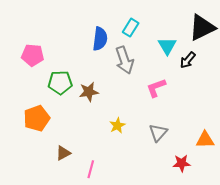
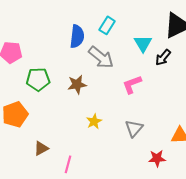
gray arrow: (124, 60) -> (101, 57), turned -32
brown star: (89, 92) -> (77, 84), moved

